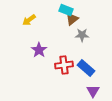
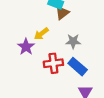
yellow arrow: (29, 20) -> (41, 34), moved
gray star: (82, 35) -> (73, 41), moved

